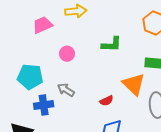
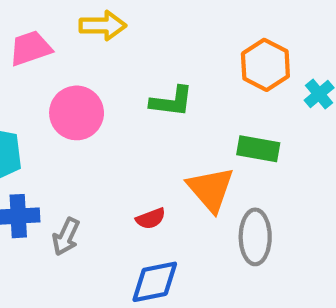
pink circle: (67, 54) -> (77, 113), size x1.6
gray arrow: (66, 90) -> (66, 237), moved, turned -102

